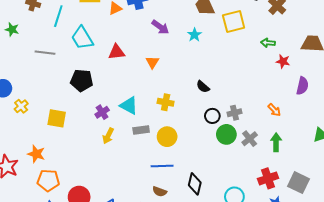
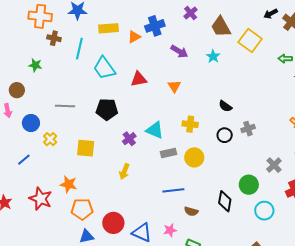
yellow square: (234, 22) -> (250, 40), turned -35
gray line: (45, 53) -> (65, 106), moved
gray cross: (235, 113) -> (248, 129), moved
black circle: (212, 116) -> (225, 135), moved
green circle: (226, 134) -> (249, 185), moved
yellow arrow: (108, 136) -> (124, 171), moved
gray cross: (250, 139) -> (274, 165), moved
blue line: (162, 166) -> (173, 190), moved

